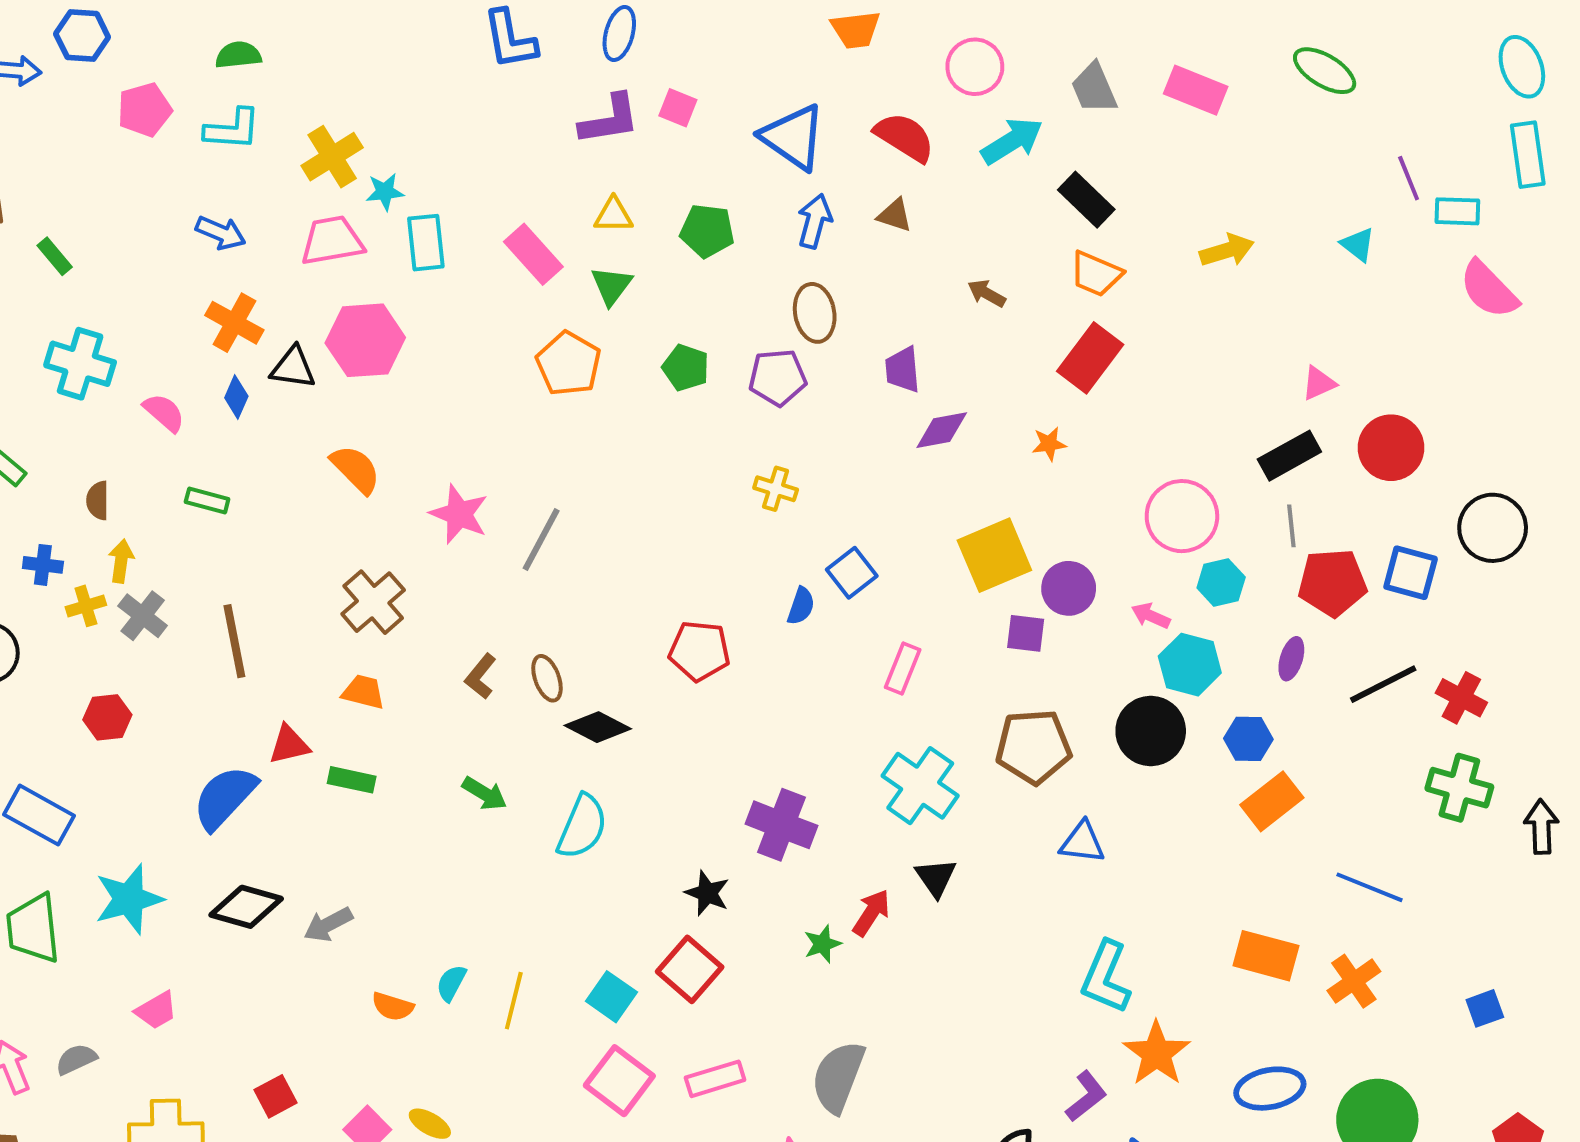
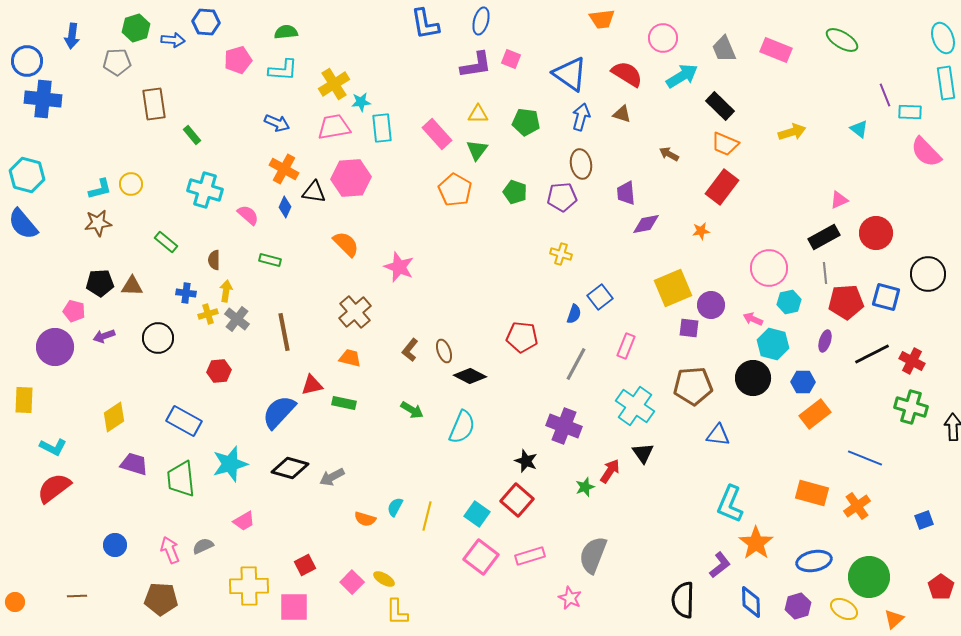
gray line: (541, 540) -> (576, 364), moved

